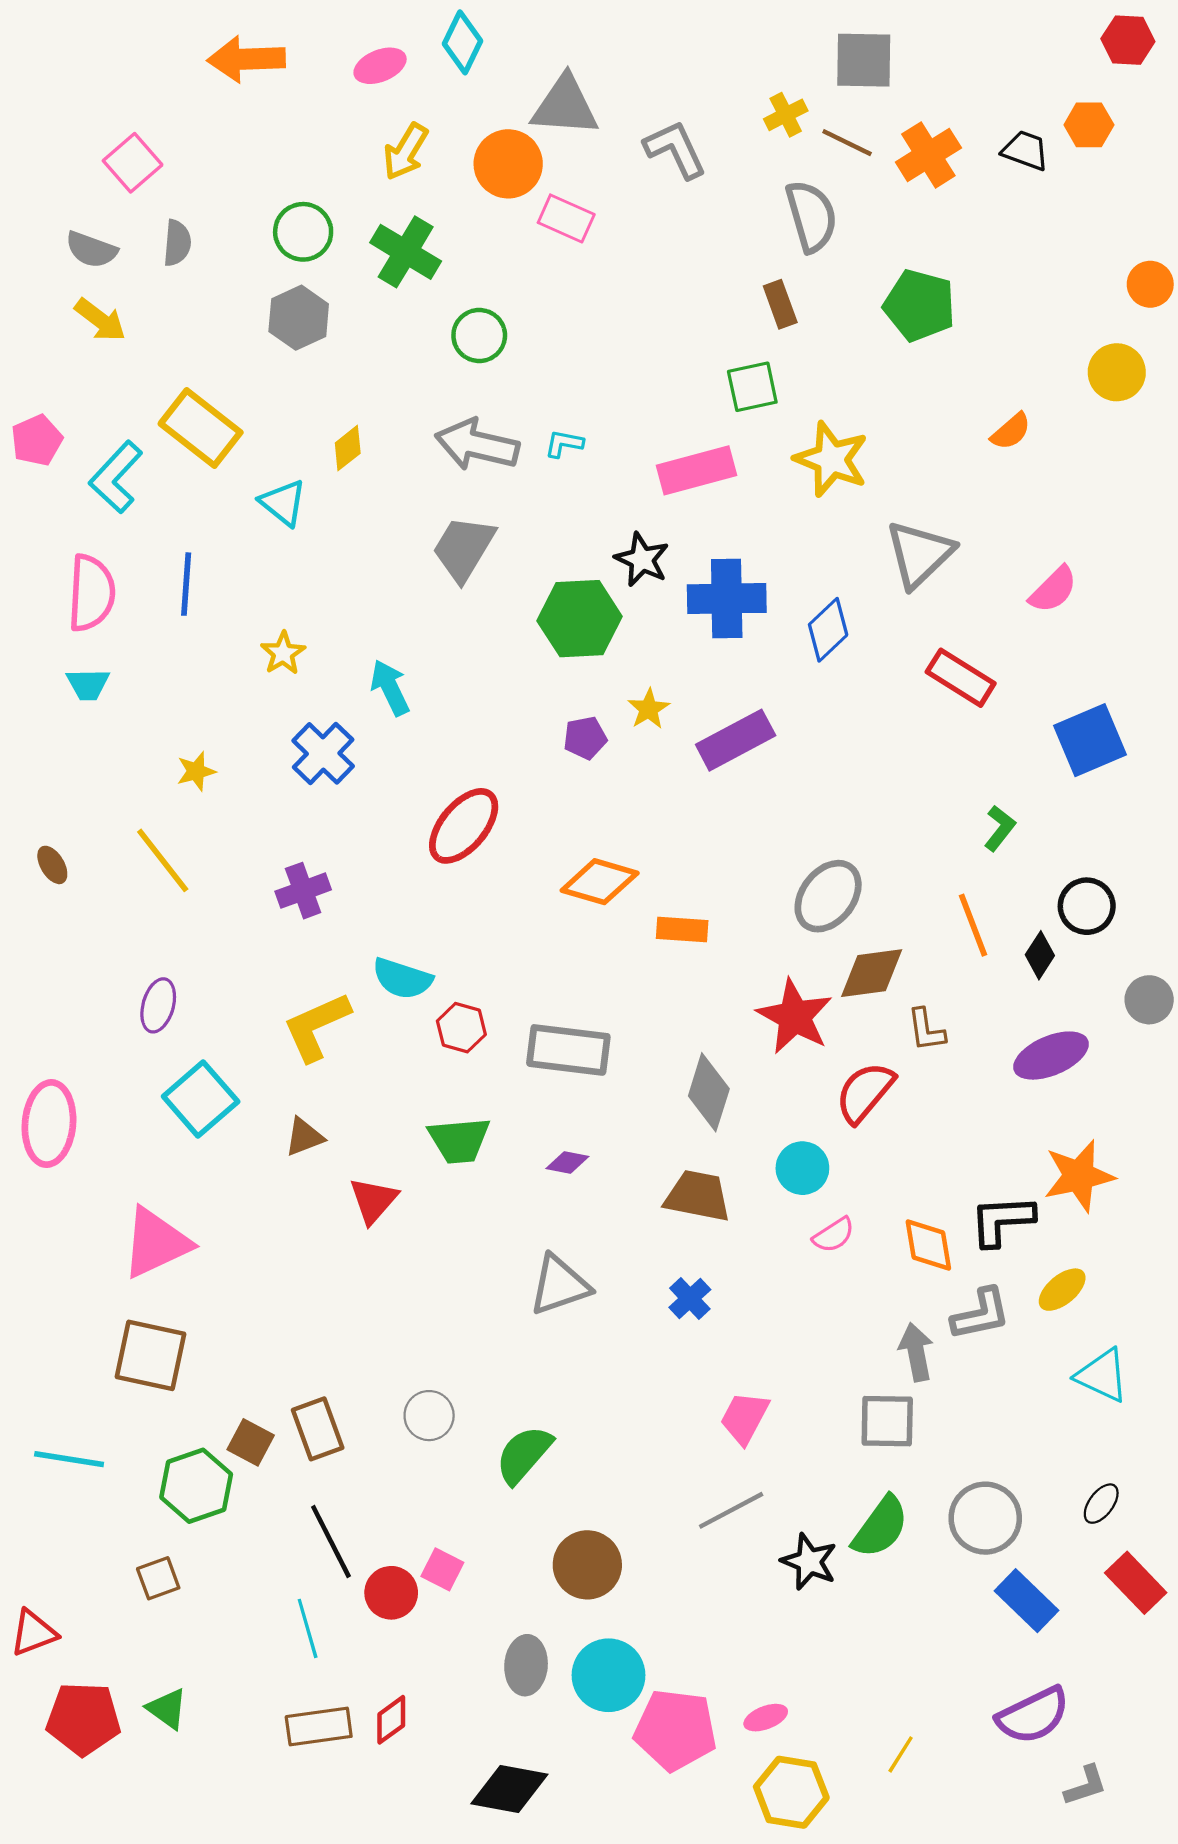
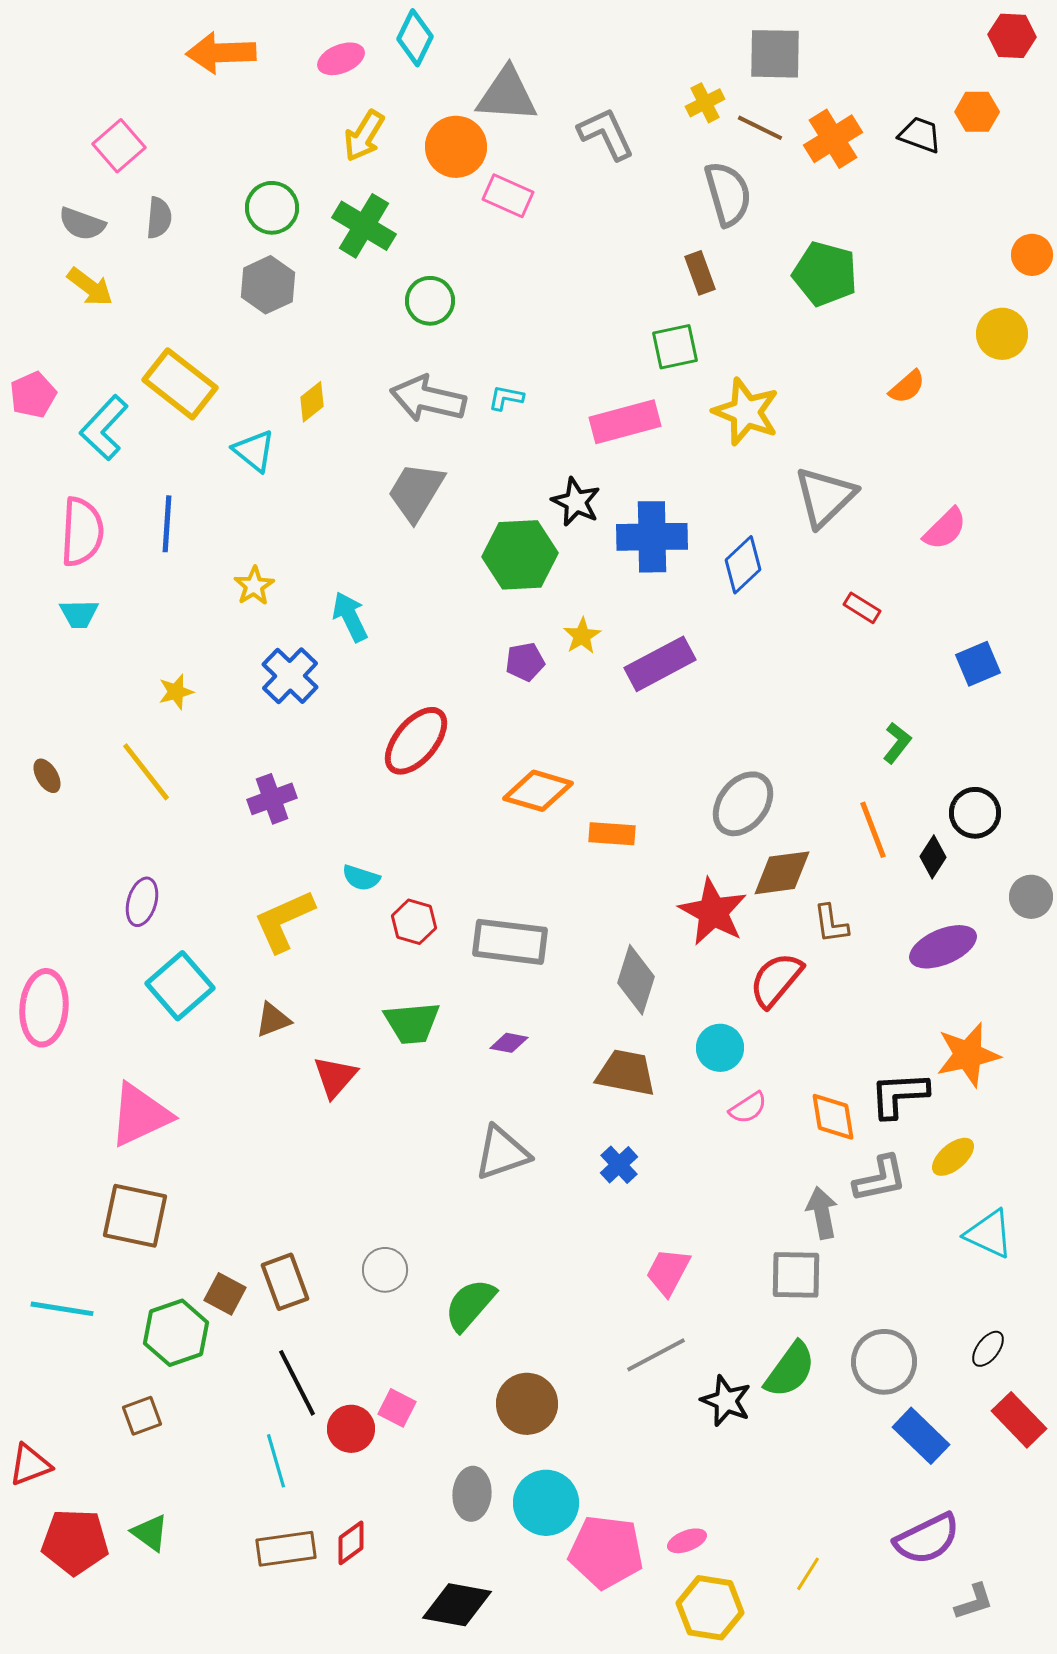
red rectangle: (961, 678) -> (862, 608), size x0.6
blue square: (1090, 740) -> (978, 664), size x0.7
cyan semicircle: (402, 979) -> (361, 878), size x0.7

